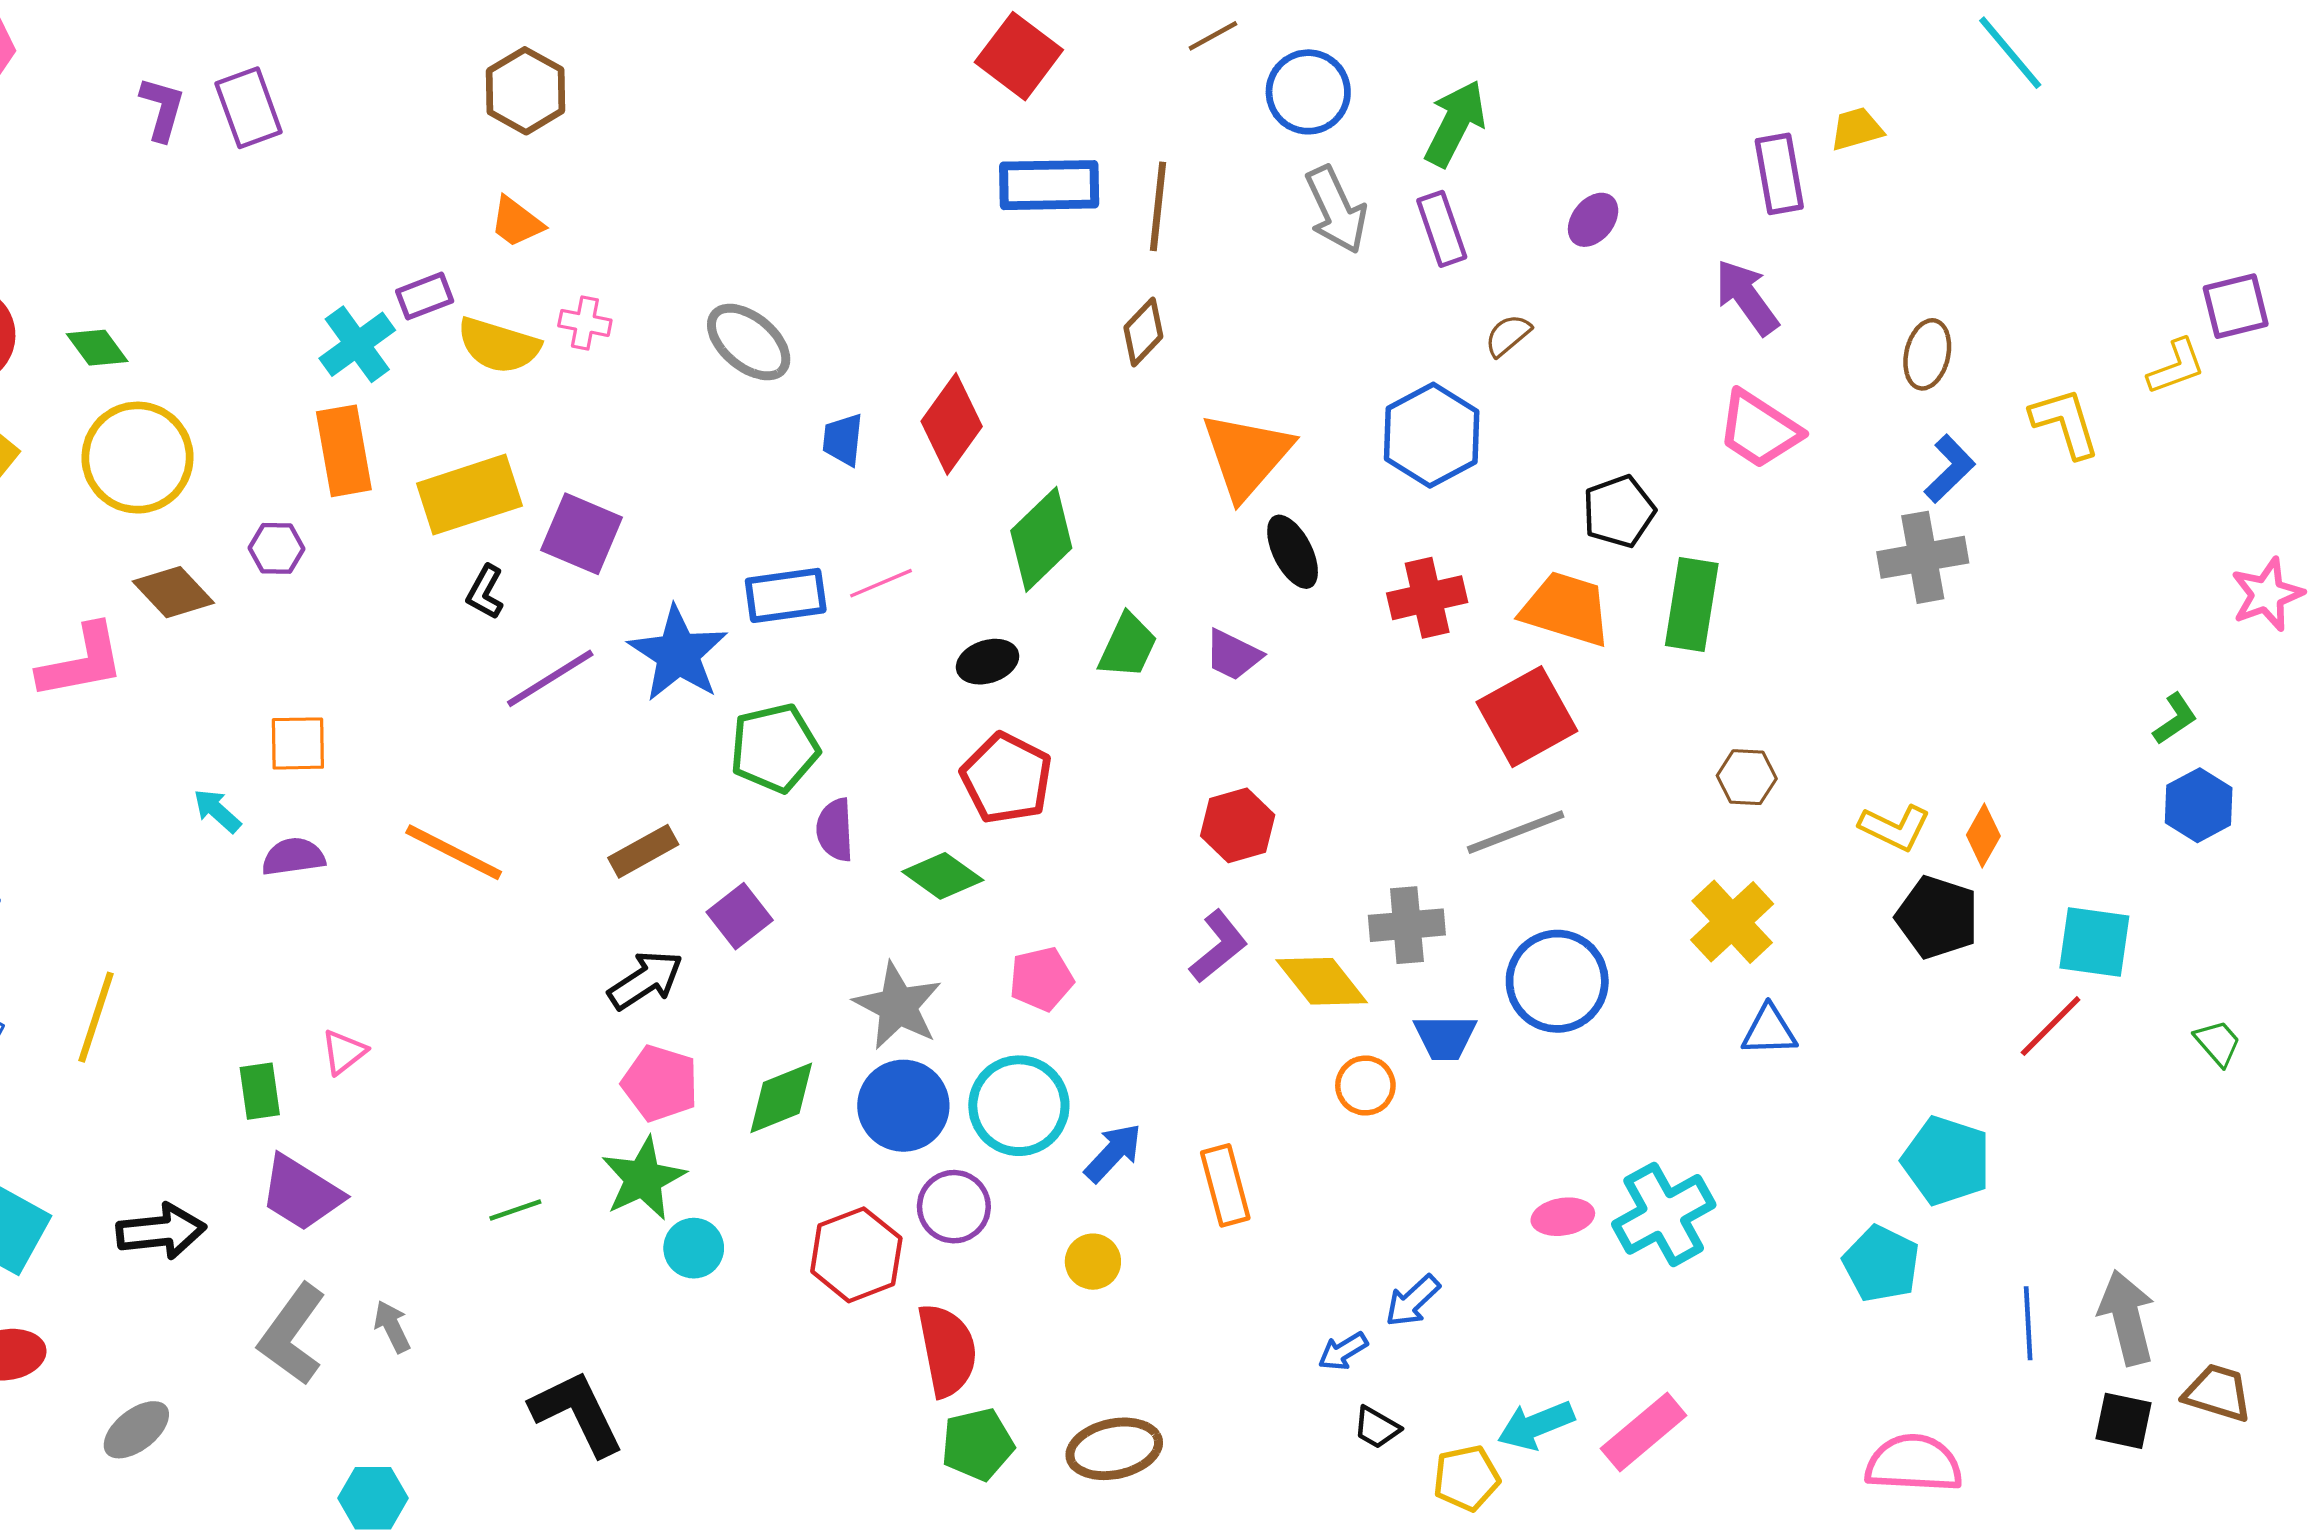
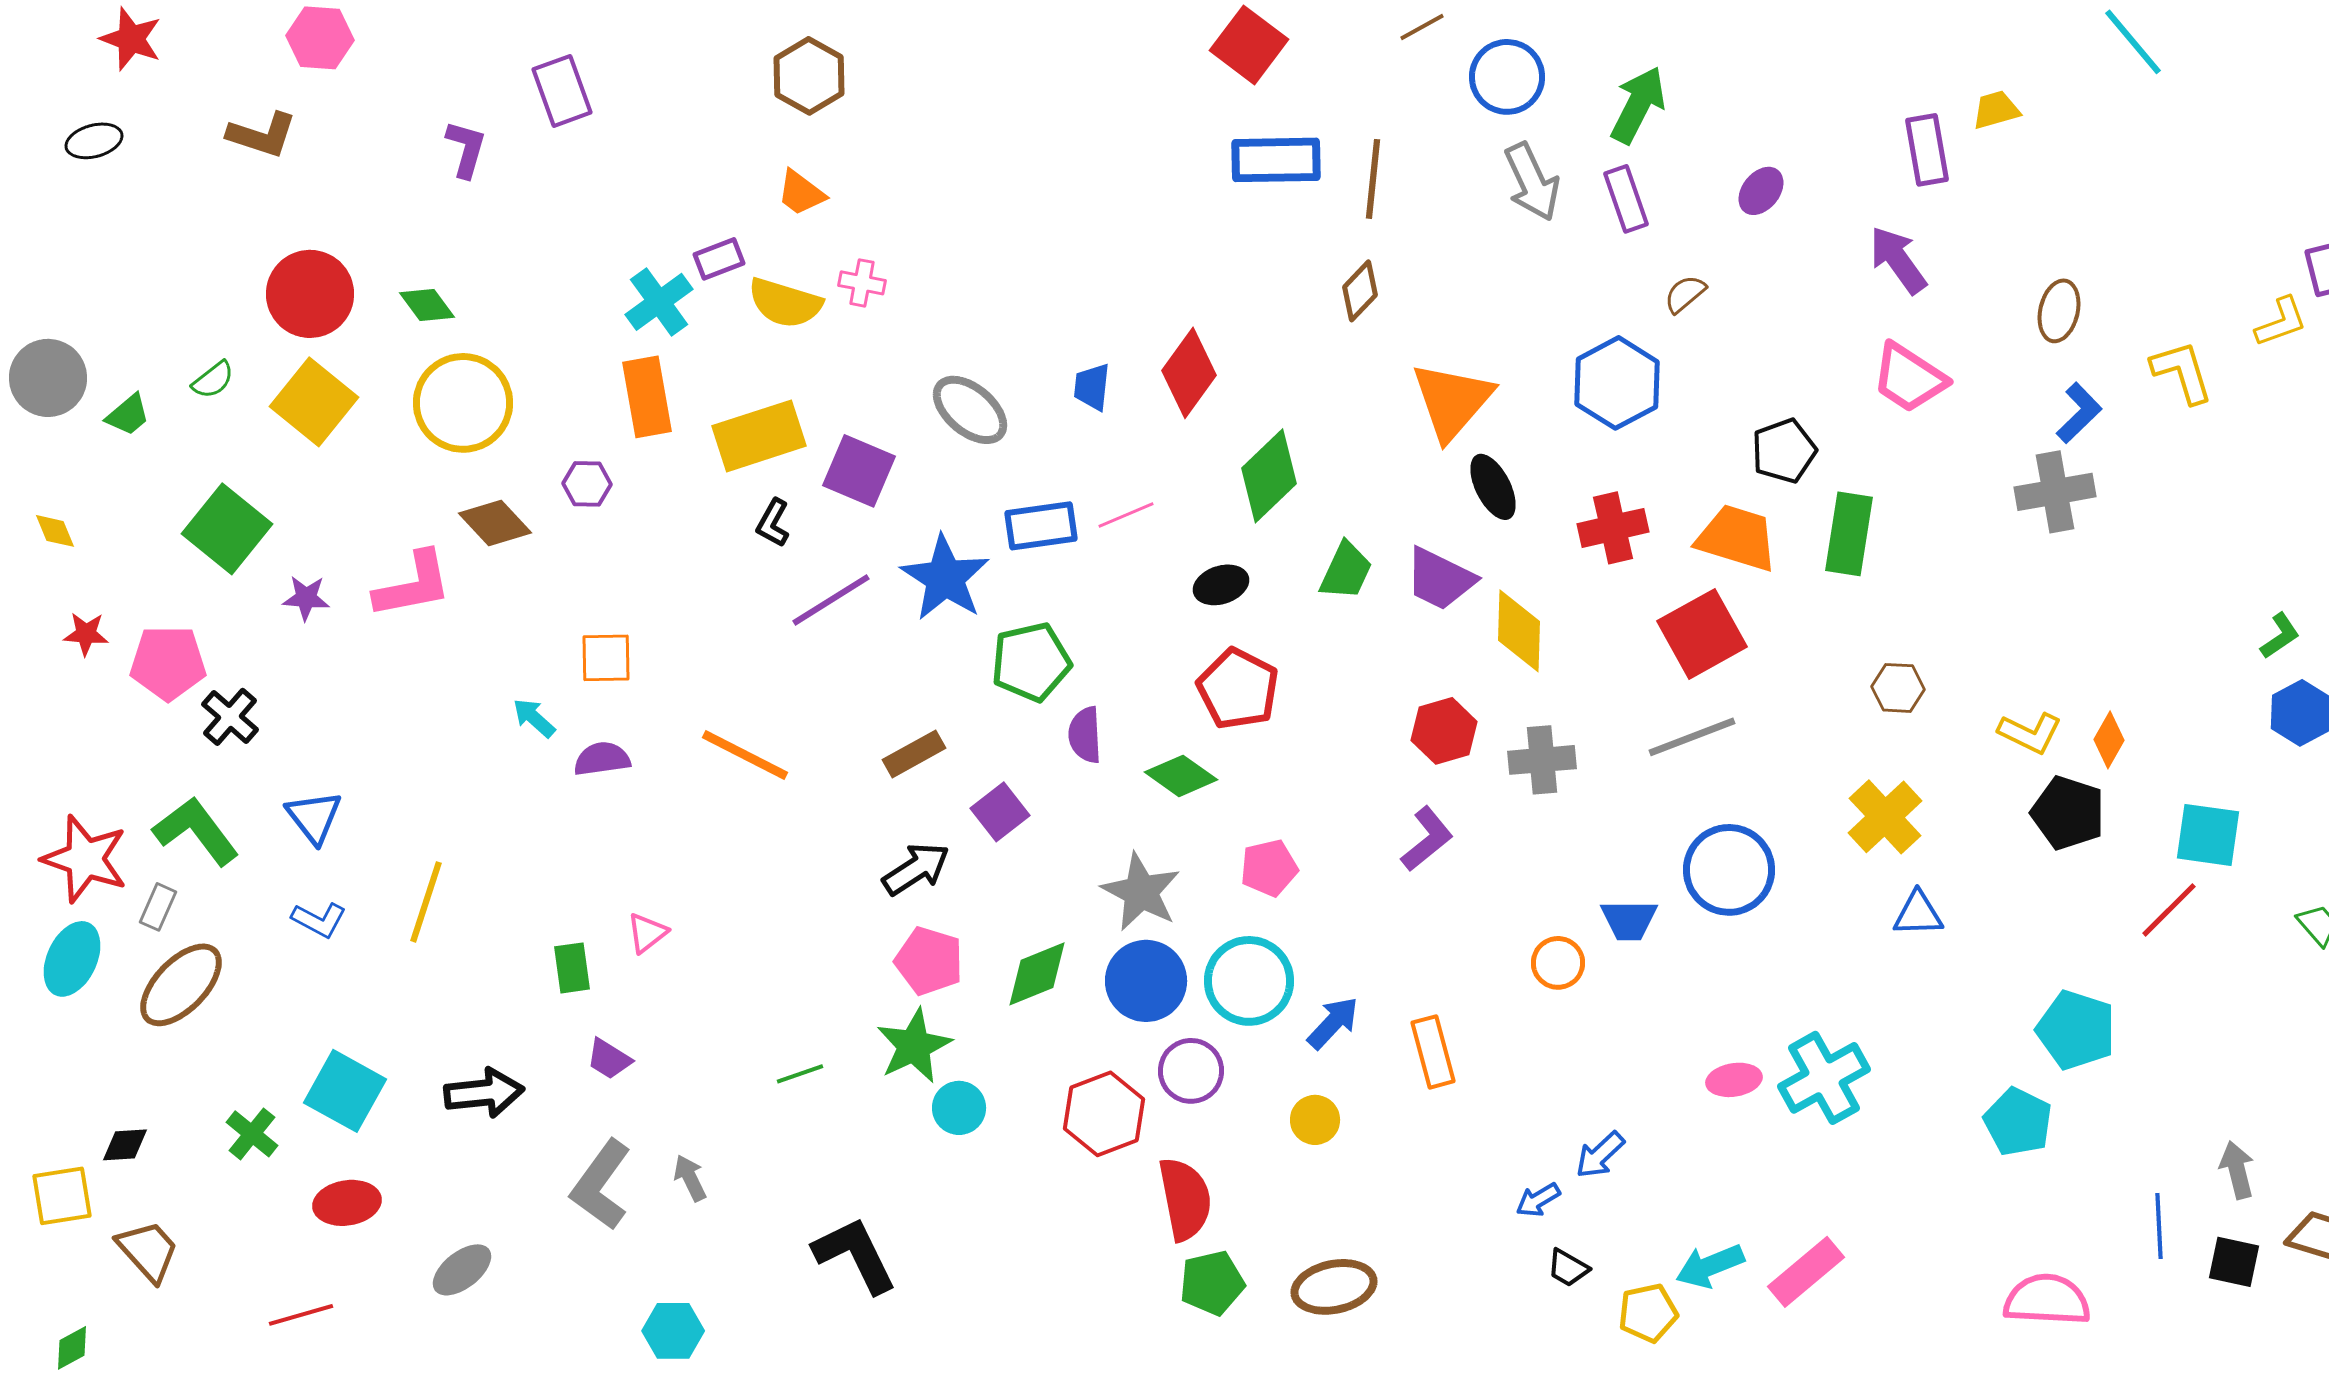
purple L-shape: (162, 109) -> (466, 149), moved
gray ellipse: (749, 342) -> (970, 410), moved
purple trapezoid: (1233, 655) -> (1440, 579), size x1.4
gray cross: (1407, 925) -> (1542, 760), moved
yellow diamond: (1322, 981) -> (1519, 631), moved, turned 40
purple trapezoid: (301, 1193) -> (609, 1059), size x0.6
gray arrow: (2127, 1318) -> (2237, 1170), size x0.7
blue line: (2028, 1323) -> (2159, 1226), moved

